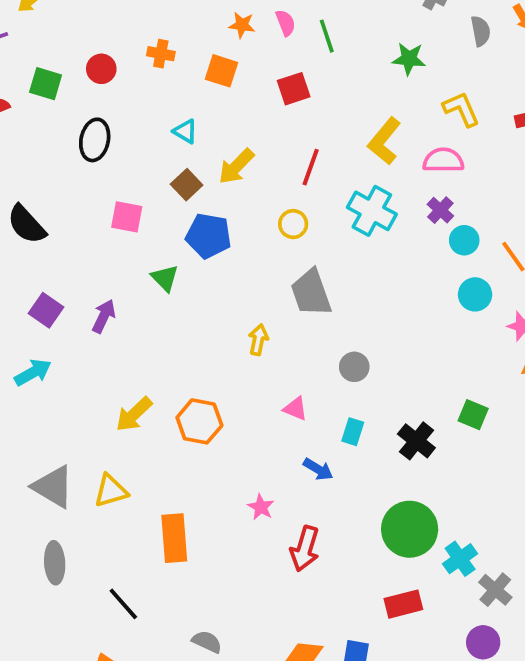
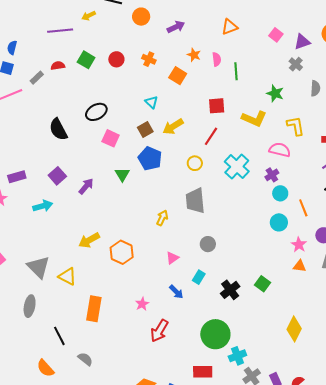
red square: (294, 89) -> (217, 106), moved
black ellipse: (95, 140) -> (96, 112), moved, turned 35
yellow L-shape: (384, 141) -> (254, 119), moved, turned -120
pink triangle: (295, 409) -> (172, 258), turned 48
yellow triangle: (111, 491) -> (67, 276), turned 30
gray semicircle: (207, 642) -> (85, 359), moved

